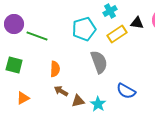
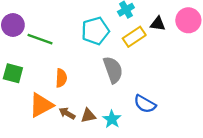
brown arrow: (61, 91) -> (67, 113), moved
orange triangle: (23, 98) -> (41, 105), moved, size x1.6

